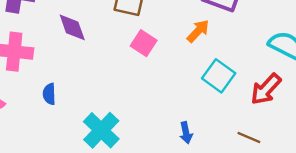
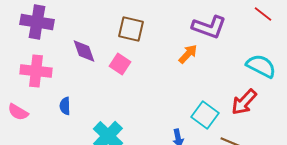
pink square: (144, 43) -> (120, 64), moved
cyan square: (219, 76) -> (205, 115), moved

